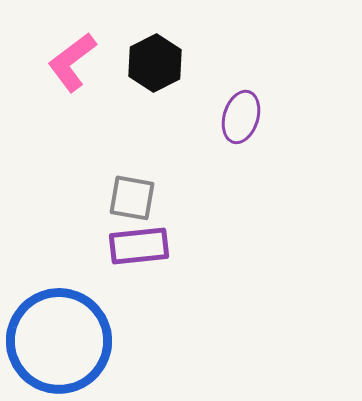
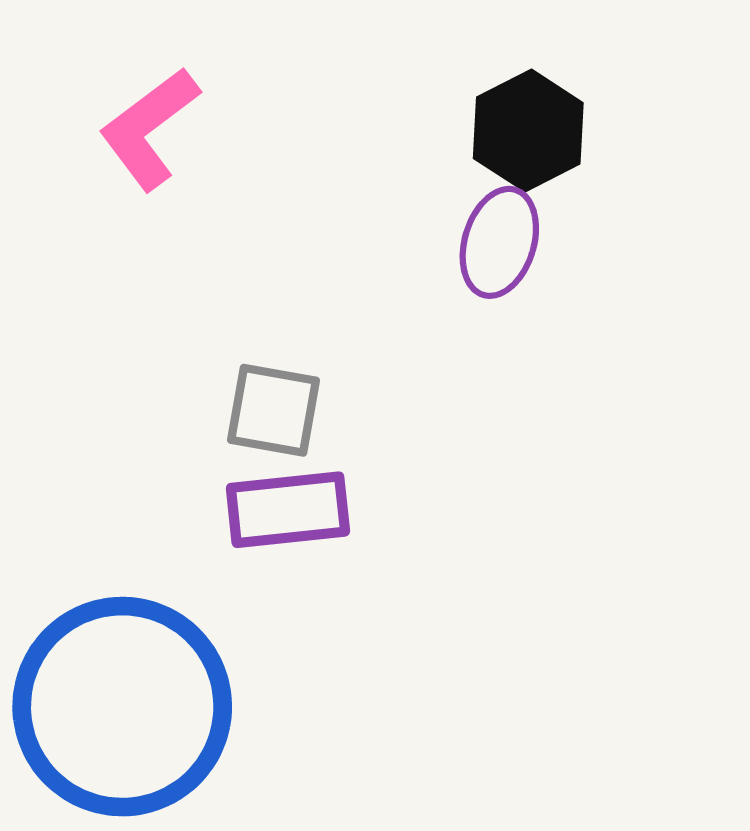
black hexagon: (155, 63) -> (528, 131), moved

